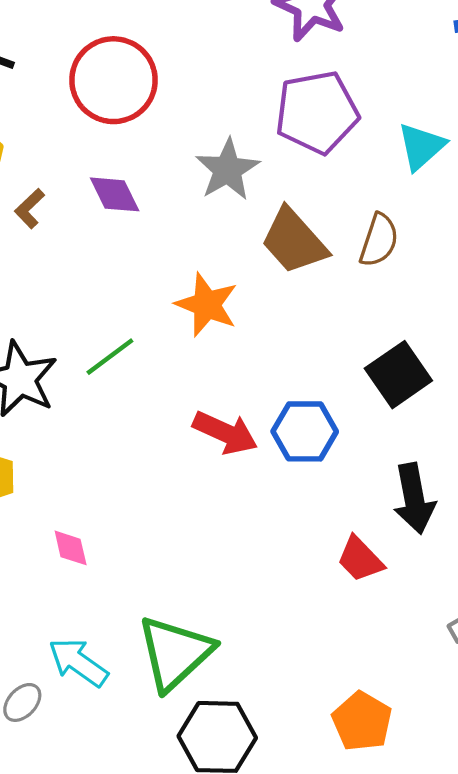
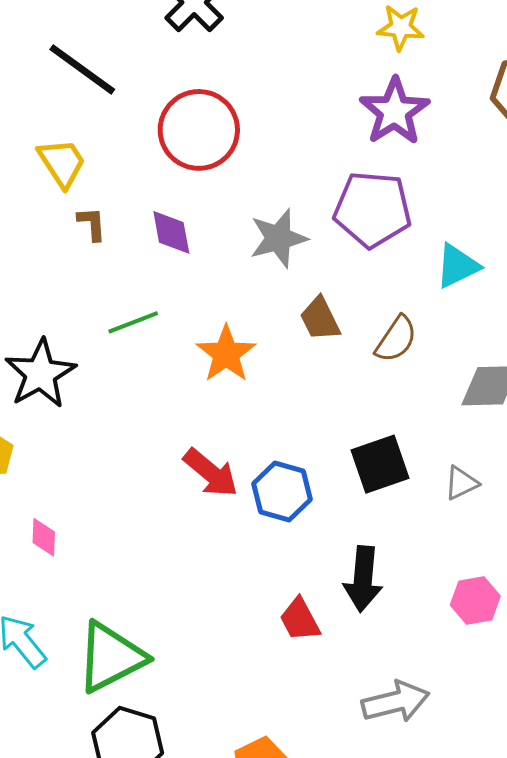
brown L-shape: (30, 209) -> (92, 224), turned 114
brown trapezoid: (294, 241) -> (320, 319), size x0.7
green line: (110, 357) -> (133, 322), moved

